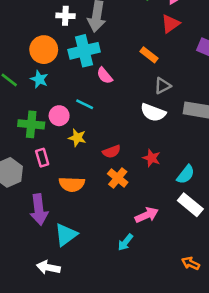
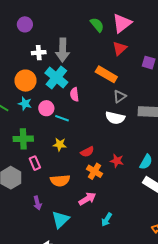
cyan cross: (84, 51) -> (56, 78), turned -30
orange rectangle: (149, 55) -> (106, 74), size x1.5
pink semicircle: (105, 76) -> (74, 94), turned 40
pink circle: (59, 116) -> (46, 108), moved
red star: (152, 158) -> (117, 161), moved
purple arrow: (39, 210) -> (37, 203), size x0.6
pink arrow: (147, 215) -> (87, 199), moved

